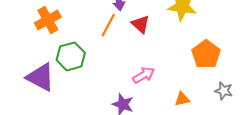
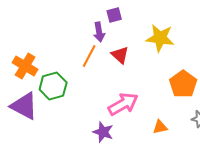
orange cross: (48, 20) -> (25, 66), moved, turned -30
pink arrow: (144, 75) -> (123, 104), size x1.4

